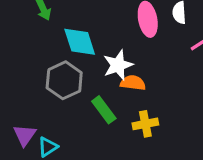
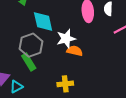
green rectangle: (104, 110) -> (29, 62), moved
yellow cross: (145, 124) -> (65, 84), moved

